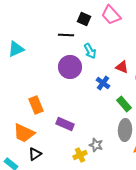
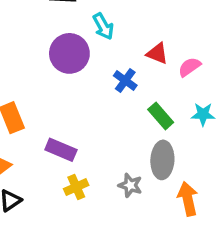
gray star: (96, 145) -> (130, 185), moved
yellow cross: (80, 155) -> (76, 187), moved

